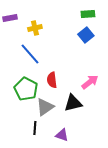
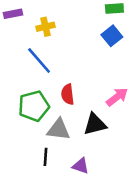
green pentagon: (26, 89) -> (34, 106), turned 30
gray triangle: (45, 107) -> (59, 129), turned 42

